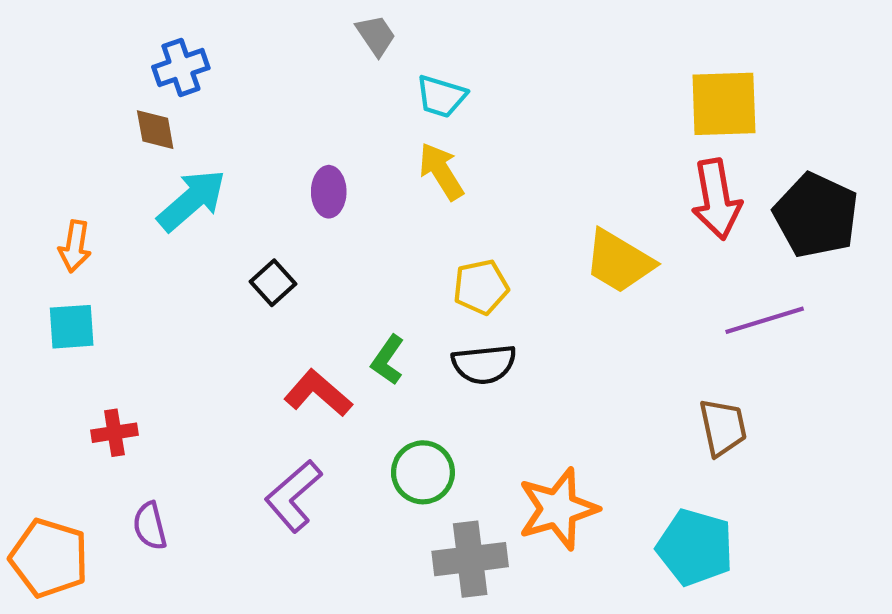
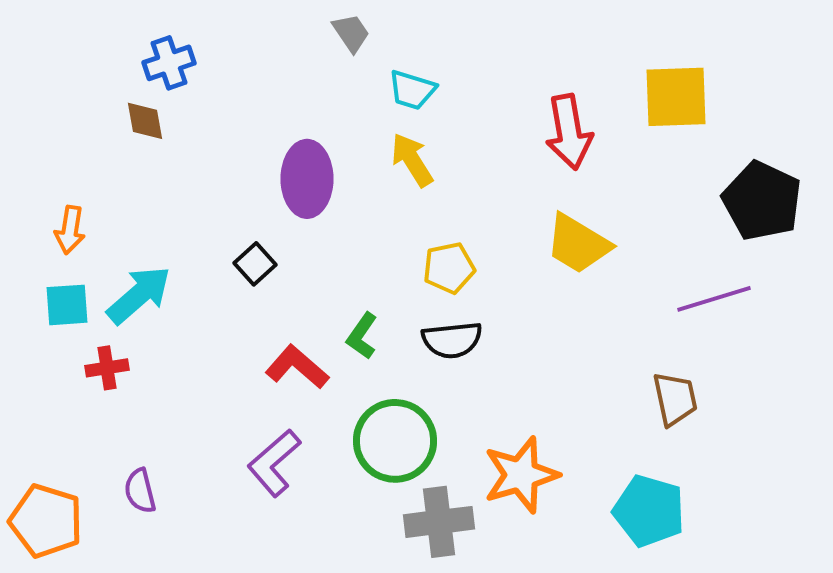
purple ellipse: (329, 192) -> (307, 179), size x1.6
red arrow: (716, 199) -> (569, 132), moved
cyan arrow: (192, 200) -> (139, 295), moved
red cross: (114, 433) -> (107, 368), moved
green circle: (423, 472) -> (395, 441), size x1.4

